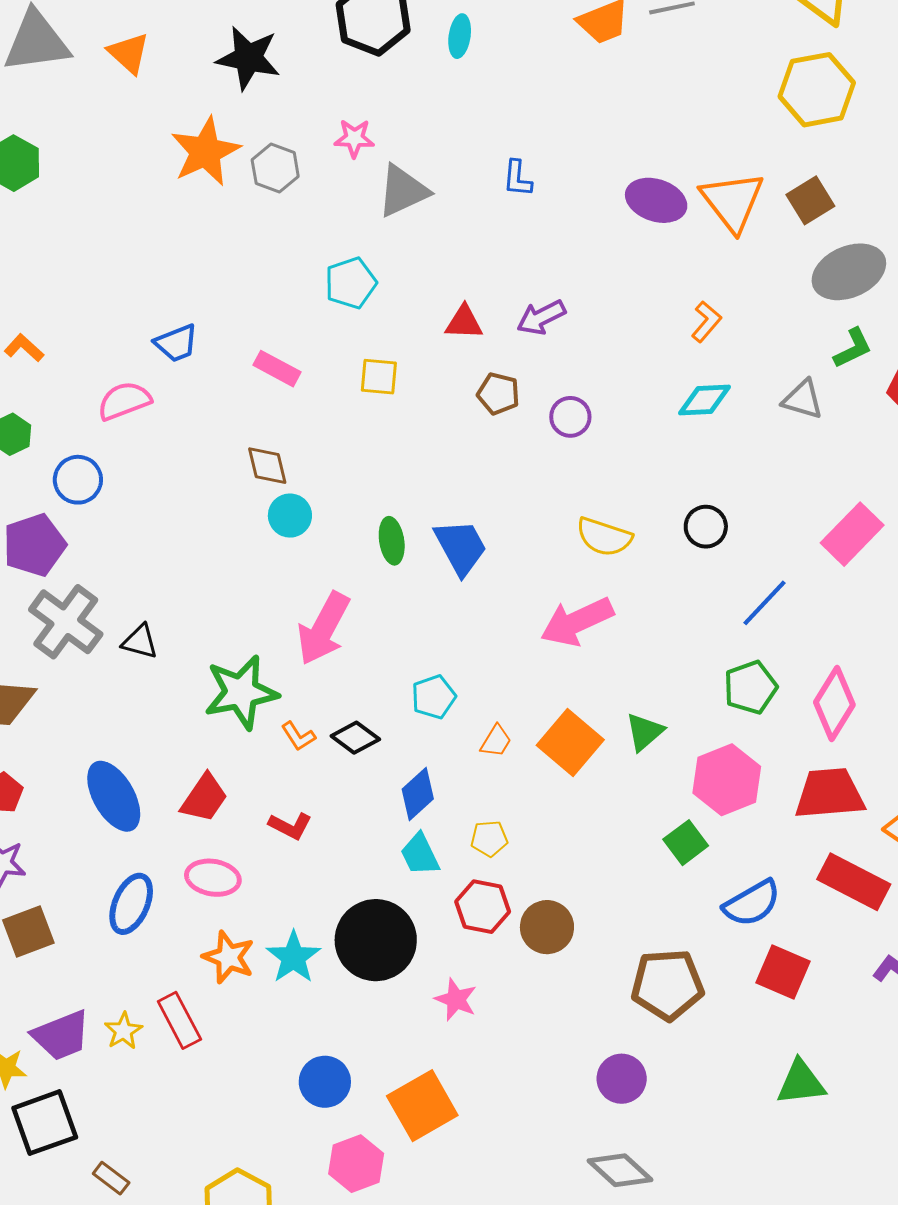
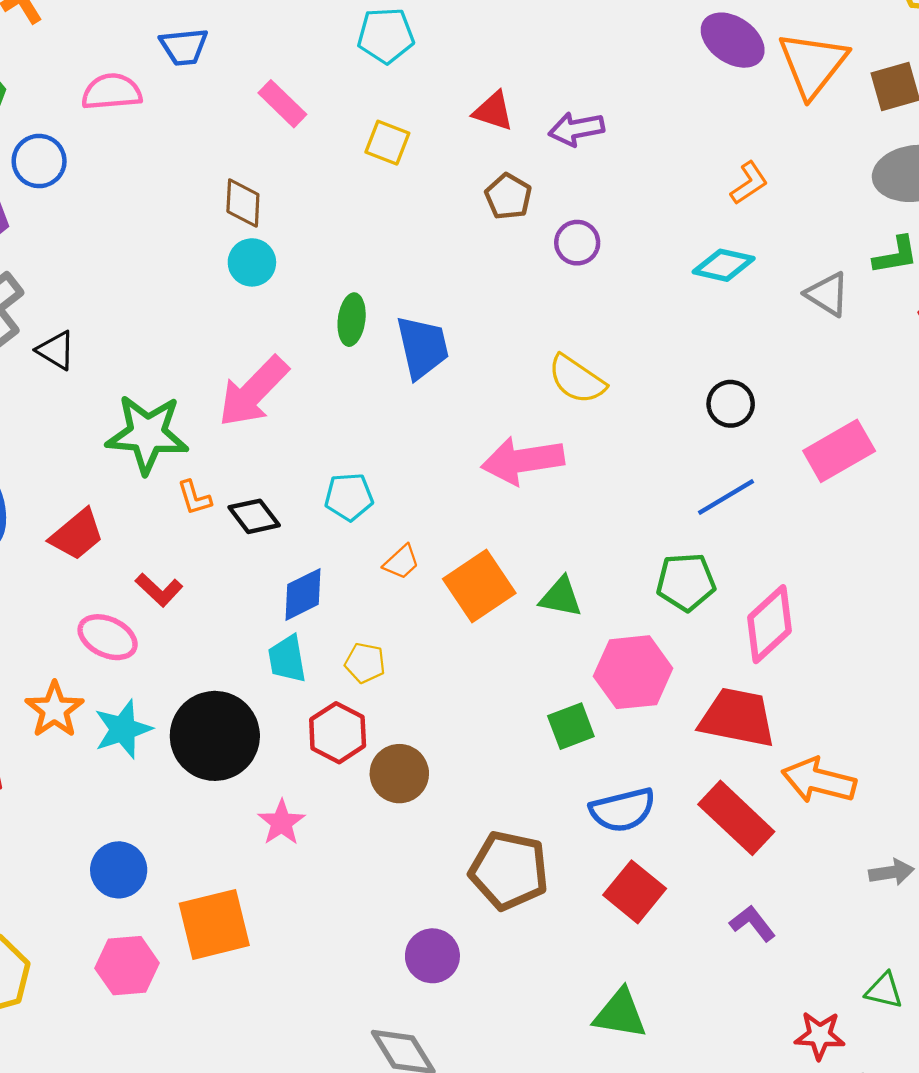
black circle: (706, 527) -> (731, 404), moved
green triangle: (644, 732) -> (561, 597), turned 36
pink ellipse: (213, 878) -> (108, 637), moved

